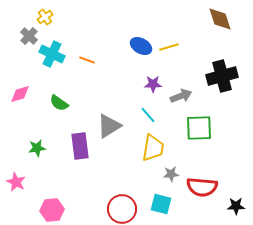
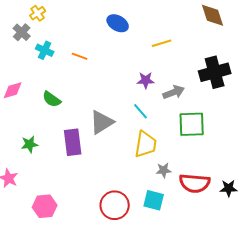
blue ellipse: (141, 46) -> (118, 23), moved
cyan cross: (52, 54) -> (45, 50), size x0.7
black star: (236, 206) -> (229, 188), moved

